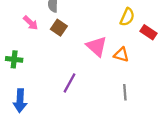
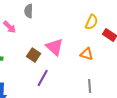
brown square: (59, 28) -> (34, 55), moved
pink triangle: (97, 46) -> (55, 47), moved

